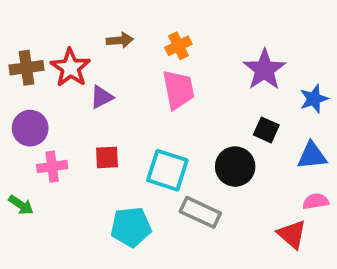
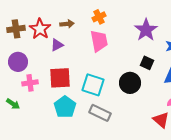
brown arrow: (120, 40) -> (67, 24), moved
red square: (107, 157) -> (60, 78), size x1.6
gray rectangle: (200, 212) -> (100, 113), moved
cyan pentagon: (131, 227) -> (65, 107), moved, turned -30

